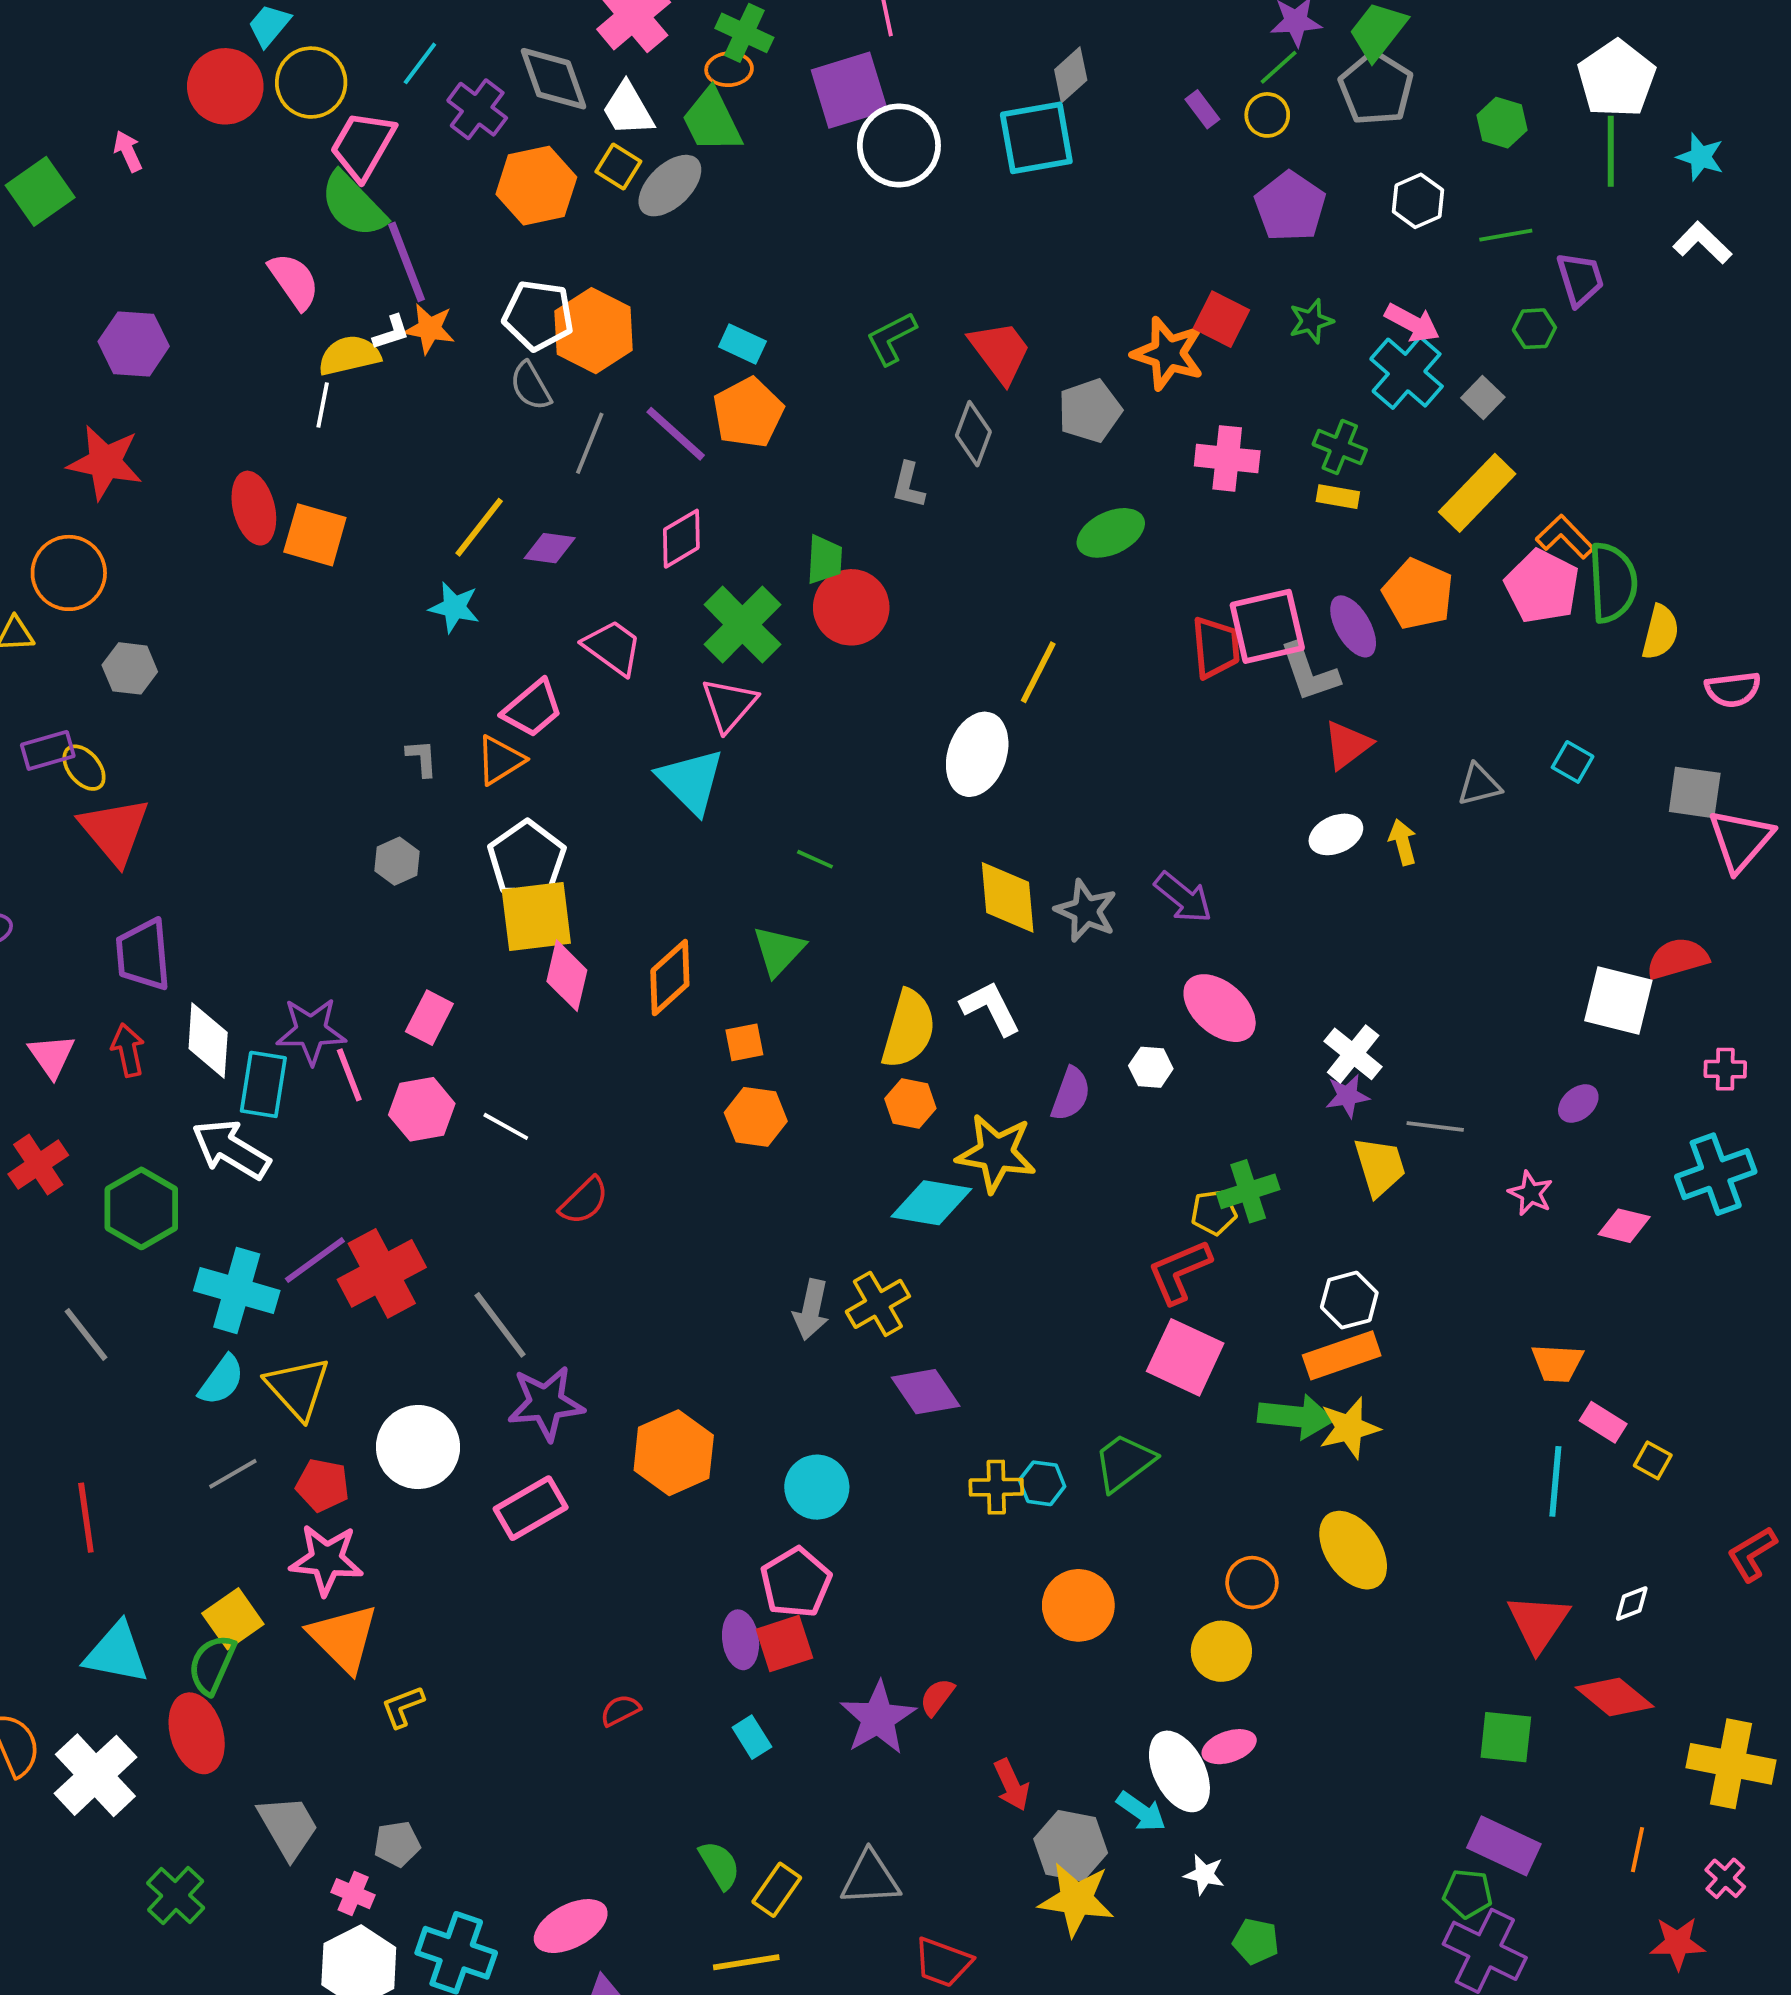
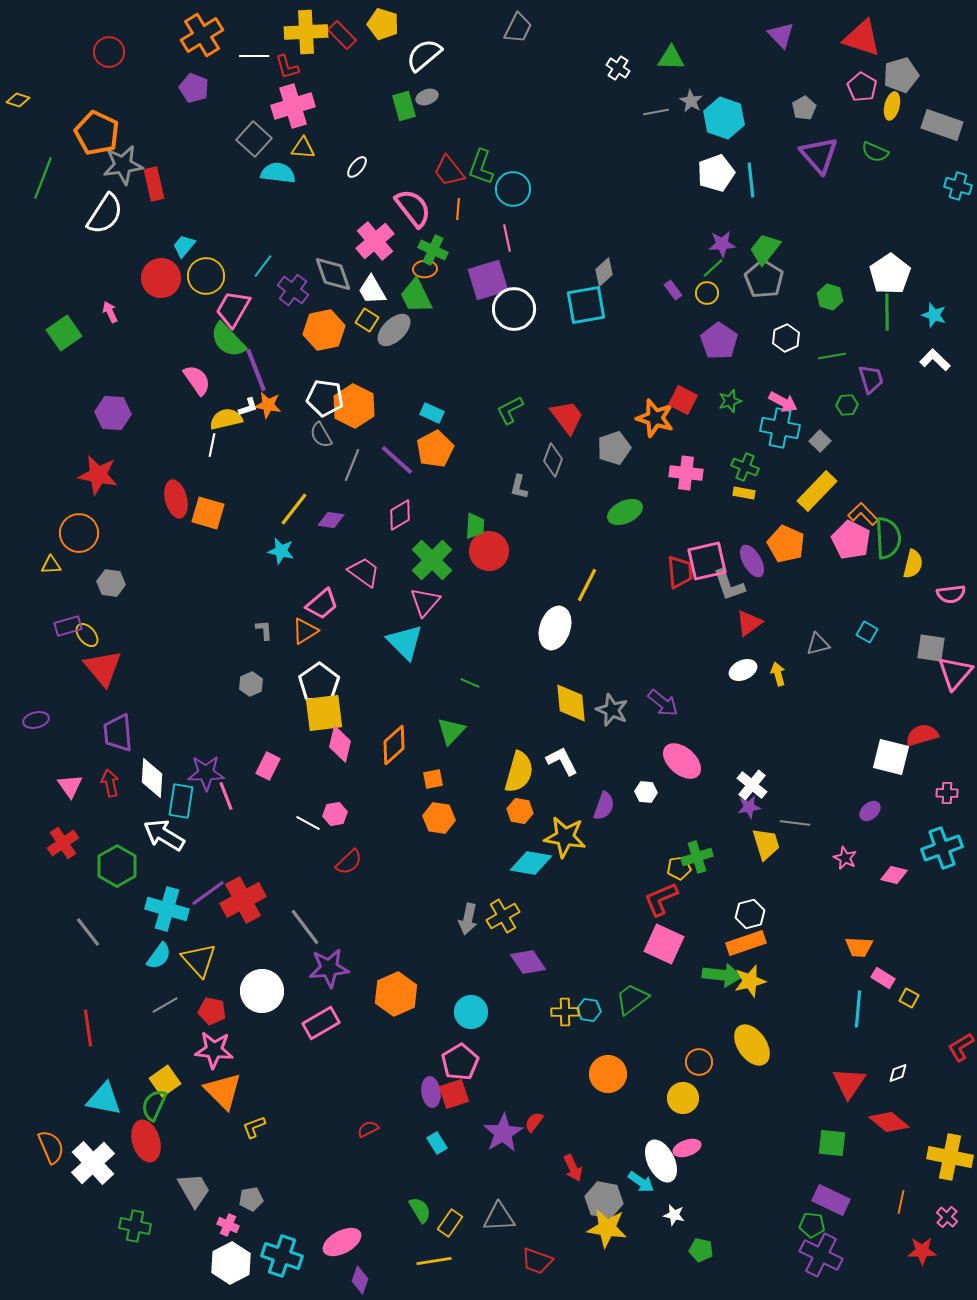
cyan cross: (1407, 373) -> (780, 428), turned -30
pink hexagon: (422, 1109) -> (335, 814), moved, size x0.7
green cross: (176, 1895) -> (135, 1226), turned -32

